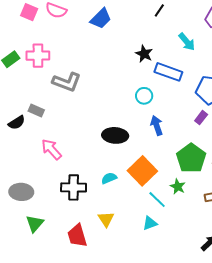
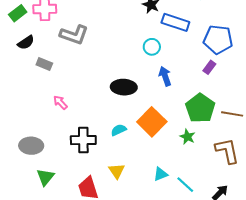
black semicircle: (17, 123) -> (26, 43), moved
pink arrow: (51, 149) -> (60, 102), size x0.7
cyan line: (157, 200) -> (185, 185), moved

